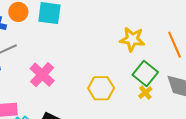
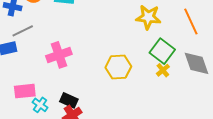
pink cross: (42, 75) -> (59, 55), turned 30

